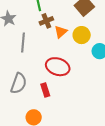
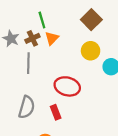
brown cross: (46, 21) -> (32, 38), moved
orange triangle: (61, 32) -> (52, 38), moved

